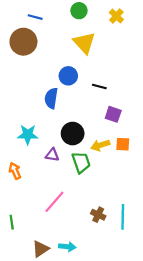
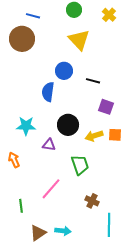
green trapezoid: (81, 162) -> (80, 165), moved
cyan line: (123, 217) -> (109, 225), moved
green line: (12, 222) -> (21, 206), moved

